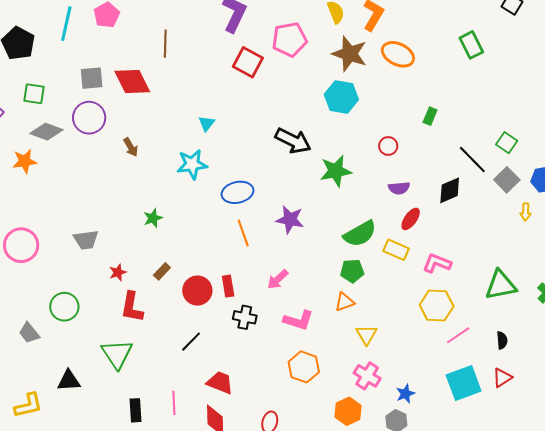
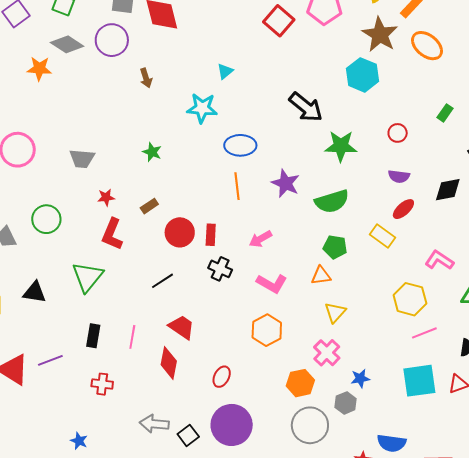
green star: (153, 218) -> (152, 152), turned 30
green semicircle: (360, 234) -> (332, 201), moved
pink L-shape: (437, 263) -> (439, 260), moved

